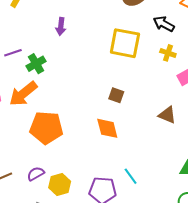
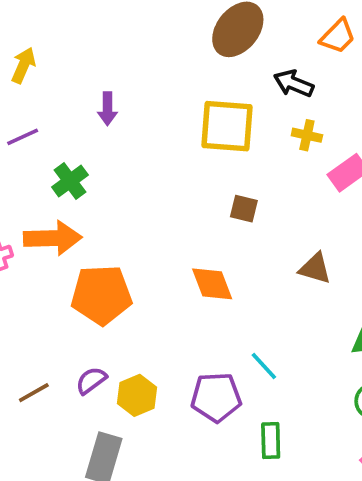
purple line: (13, 53) -> (23, 137), moved
orange arrow: (23, 94) -> (53, 238), turned -136
brown square: (116, 95) -> (244, 209), moved
brown triangle: (167, 115) -> (315, 268), moved

